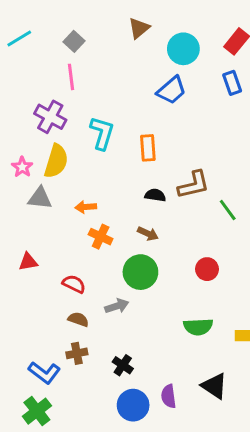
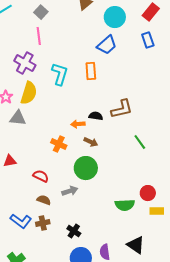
orange rectangle: (148, 148) -> (91, 71), moved
orange arrow: (86, 207) -> (78, 124), moved
green line: (228, 210) -> (140, 142), moved
red circle: (207, 269) -> (148, 193), moved
blue L-shape: (44, 373) -> (21, 221), moved

